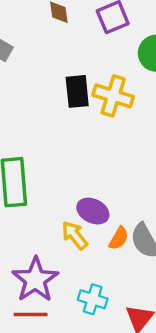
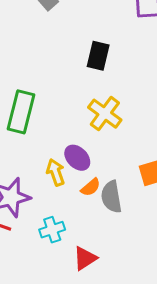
yellow cross: (113, 96) -> (105, 114), moved
cyan cross: (93, 299) -> (52, 230), turned 35

